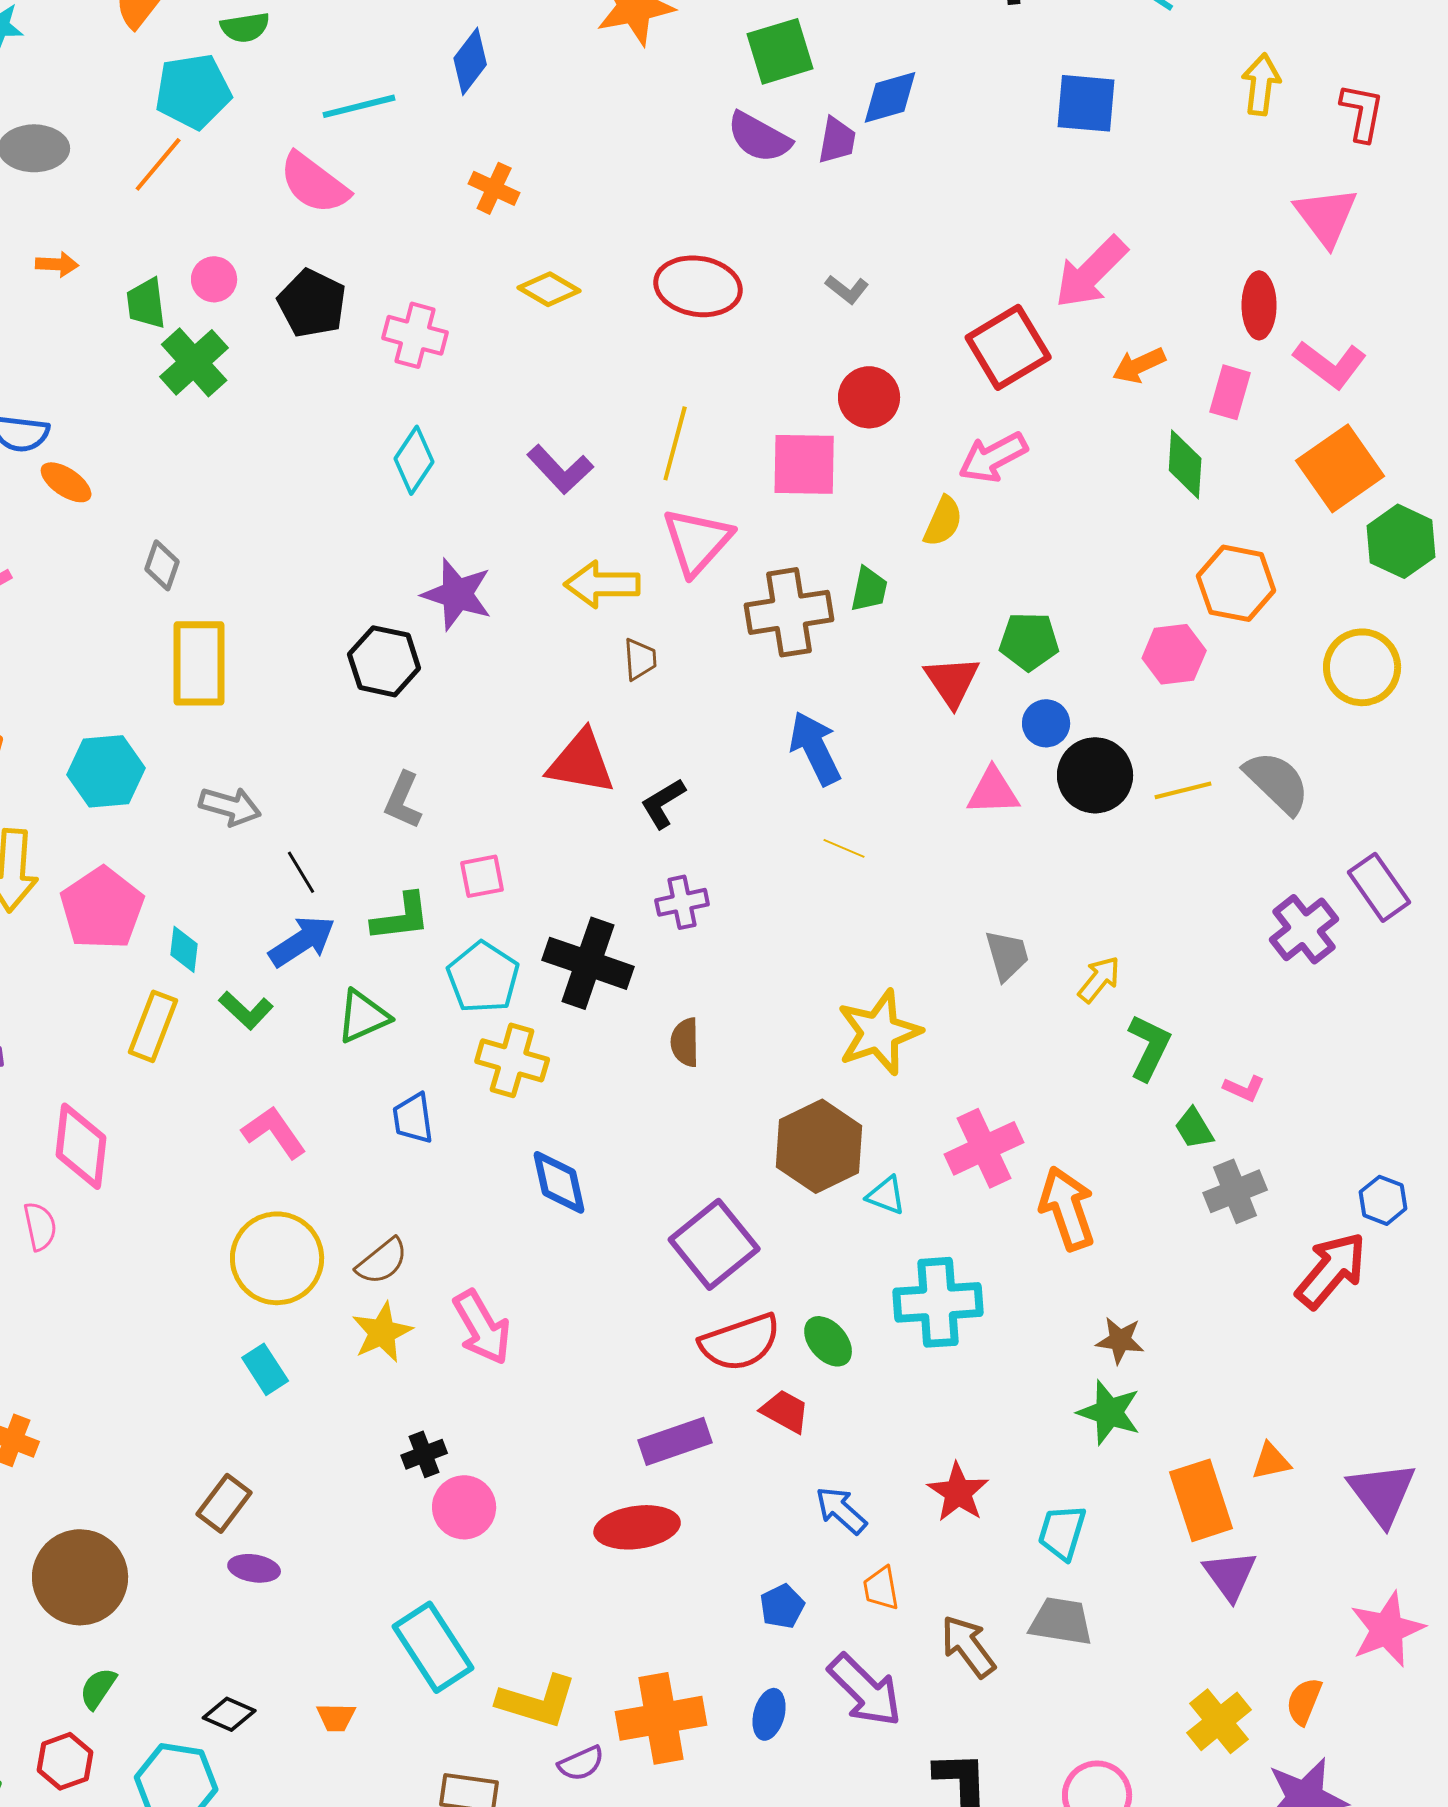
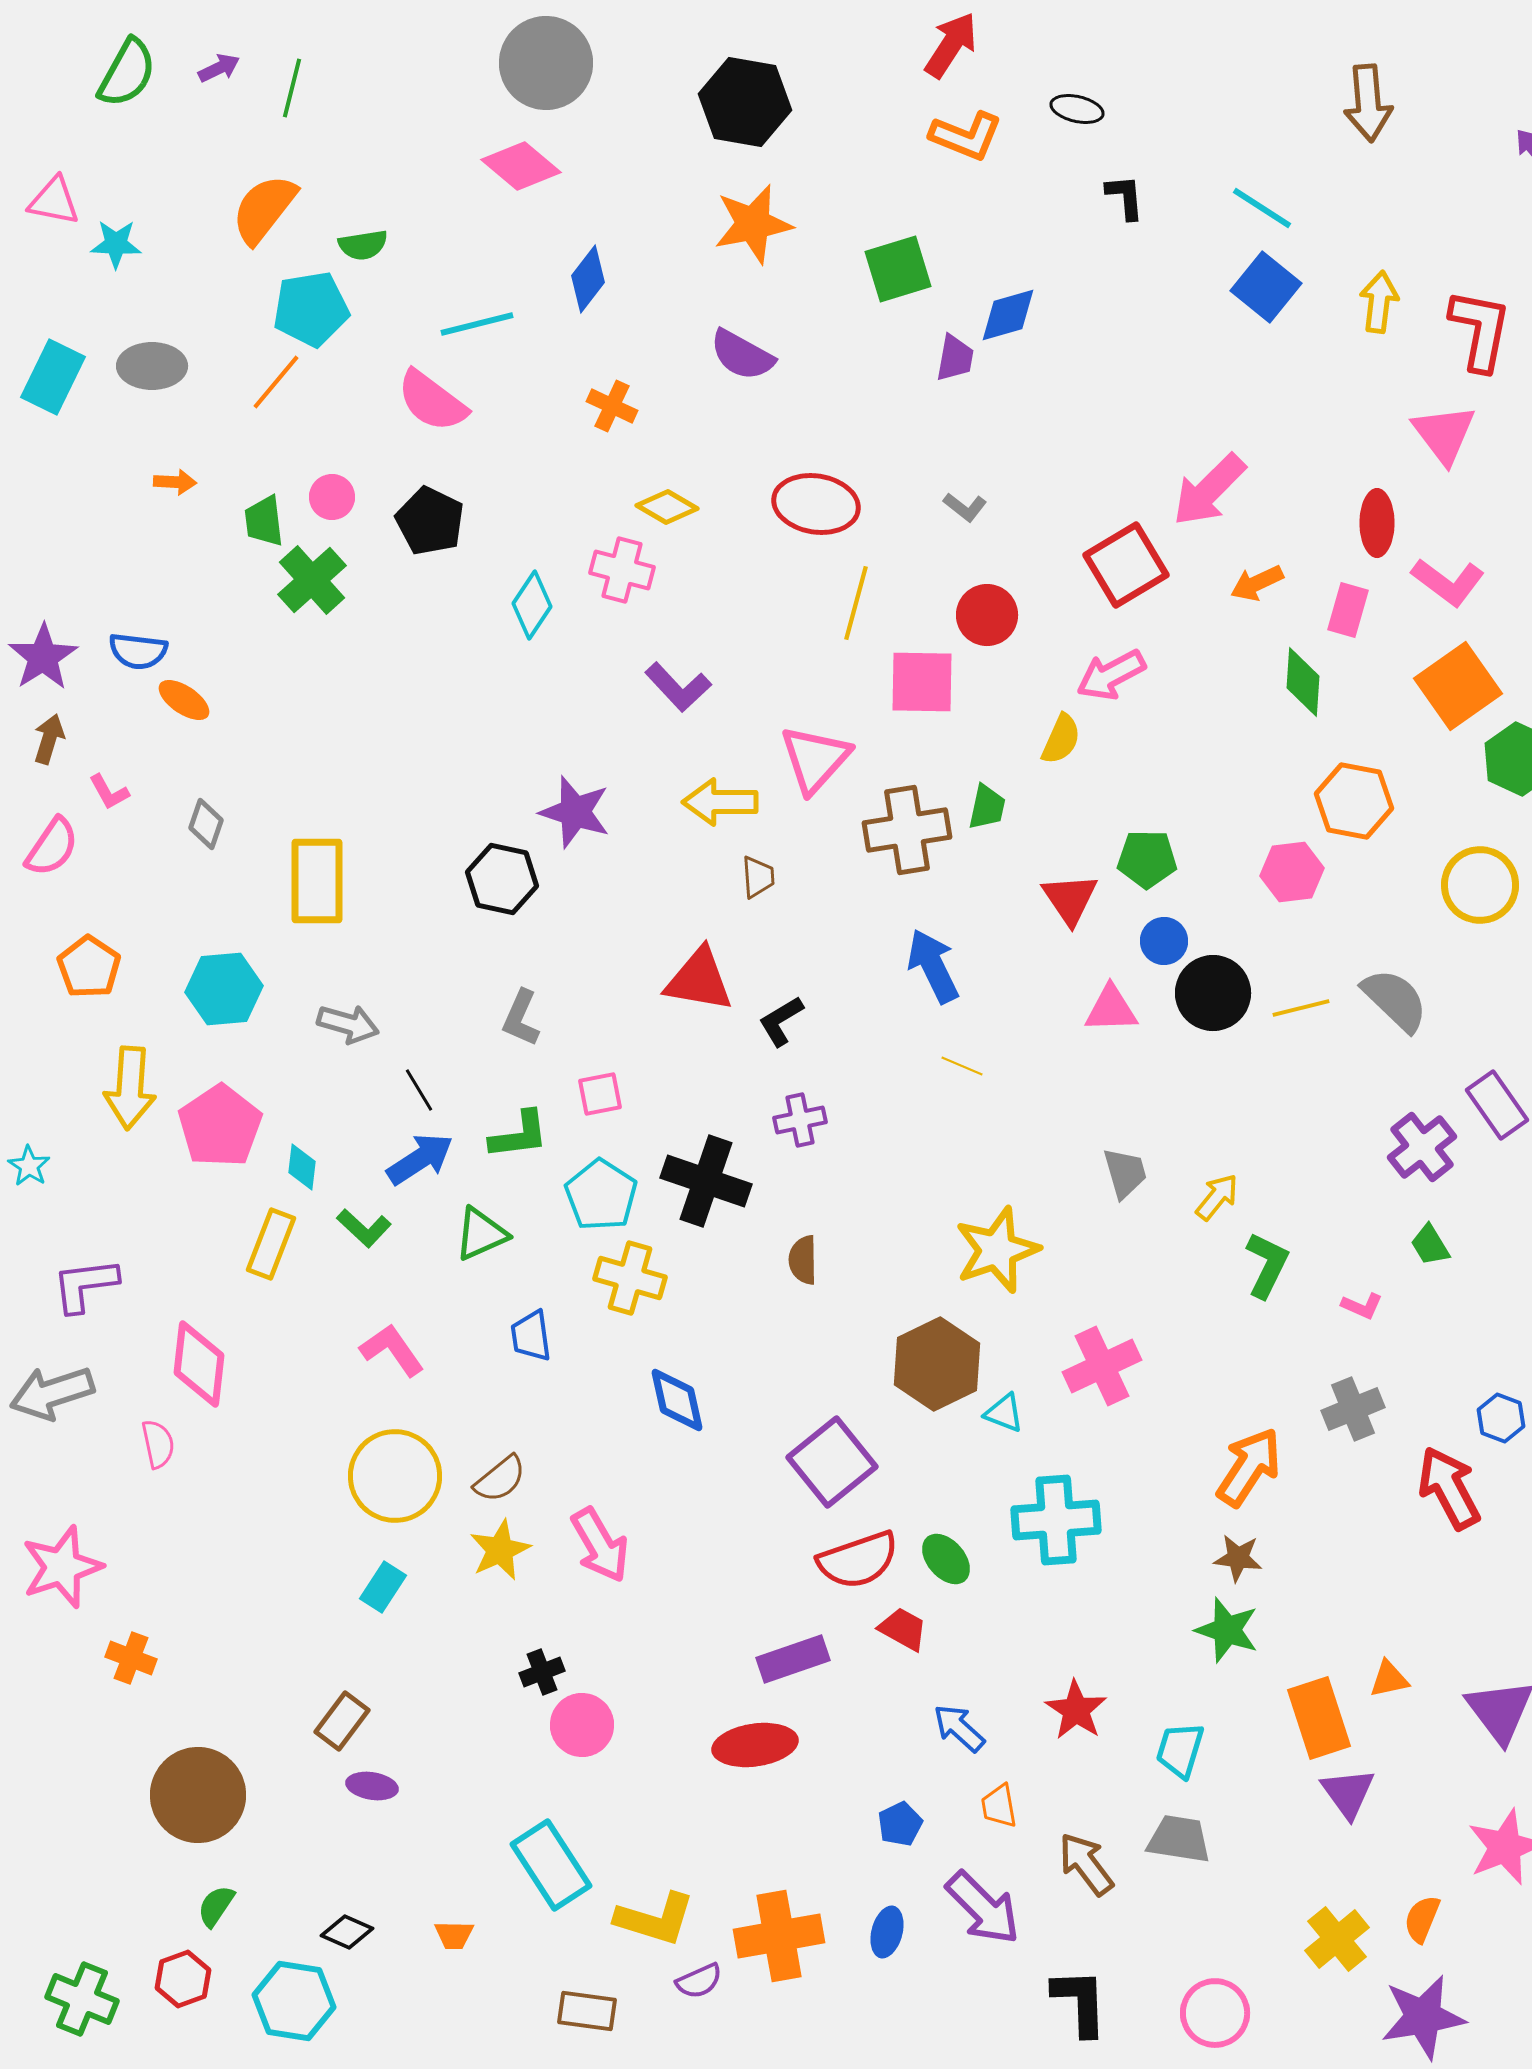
blue square: (1086, 103) -> (1266, 287), moved, turned 34
red L-shape: (1362, 112) -> (1480, 330), size x1.4
purple semicircle: (759, 137) -> (742, 355), moved
pink cross: (415, 335) -> (622, 570), moved
yellow line: (675, 443) -> (856, 603), moved
cyan diamond: (414, 460) -> (532, 605), moved
gray diamond: (162, 565) -> (206, 824), moved
green trapezoid: (1194, 1128) -> (1430, 1245), moved
orange arrow: (1067, 1208) -> (1249, 1467), moved, turned 52
red arrow: (1331, 1270) -> (1449, 1488), turned -68
cyan rectangle: (265, 1369) -> (383, 1587), turned 66

